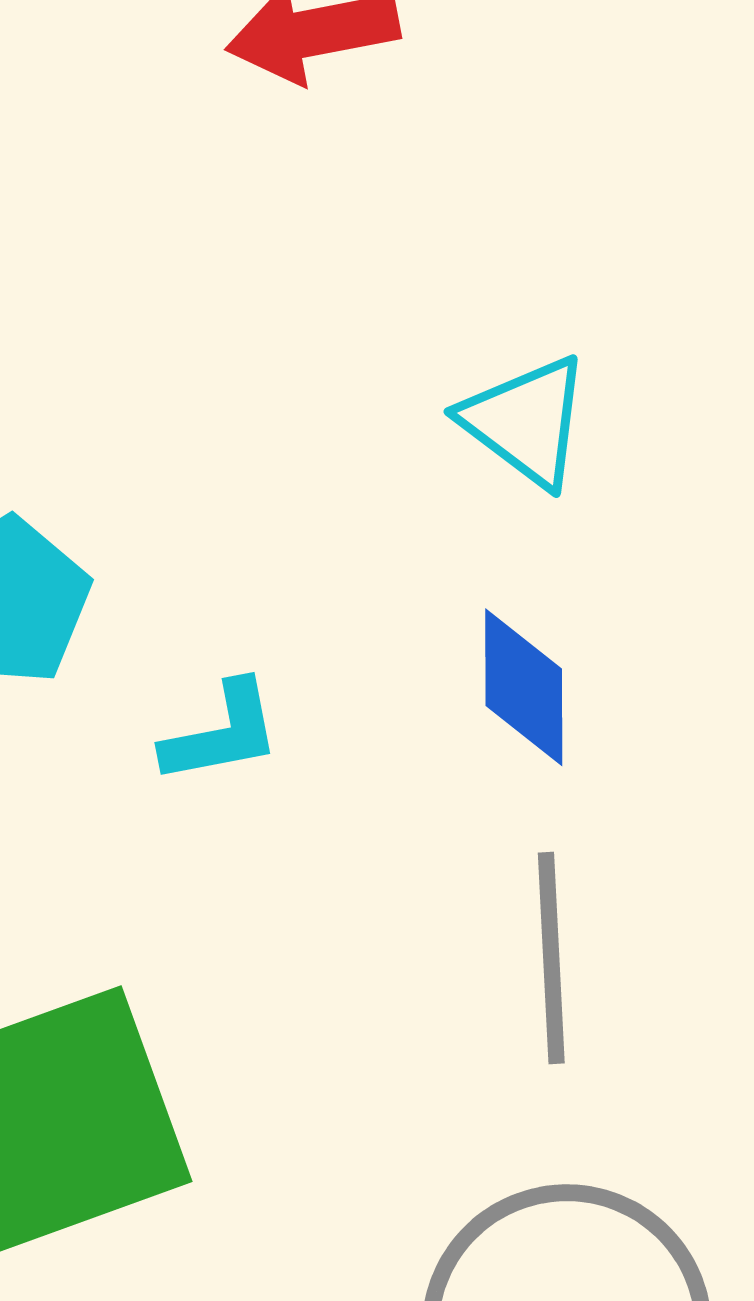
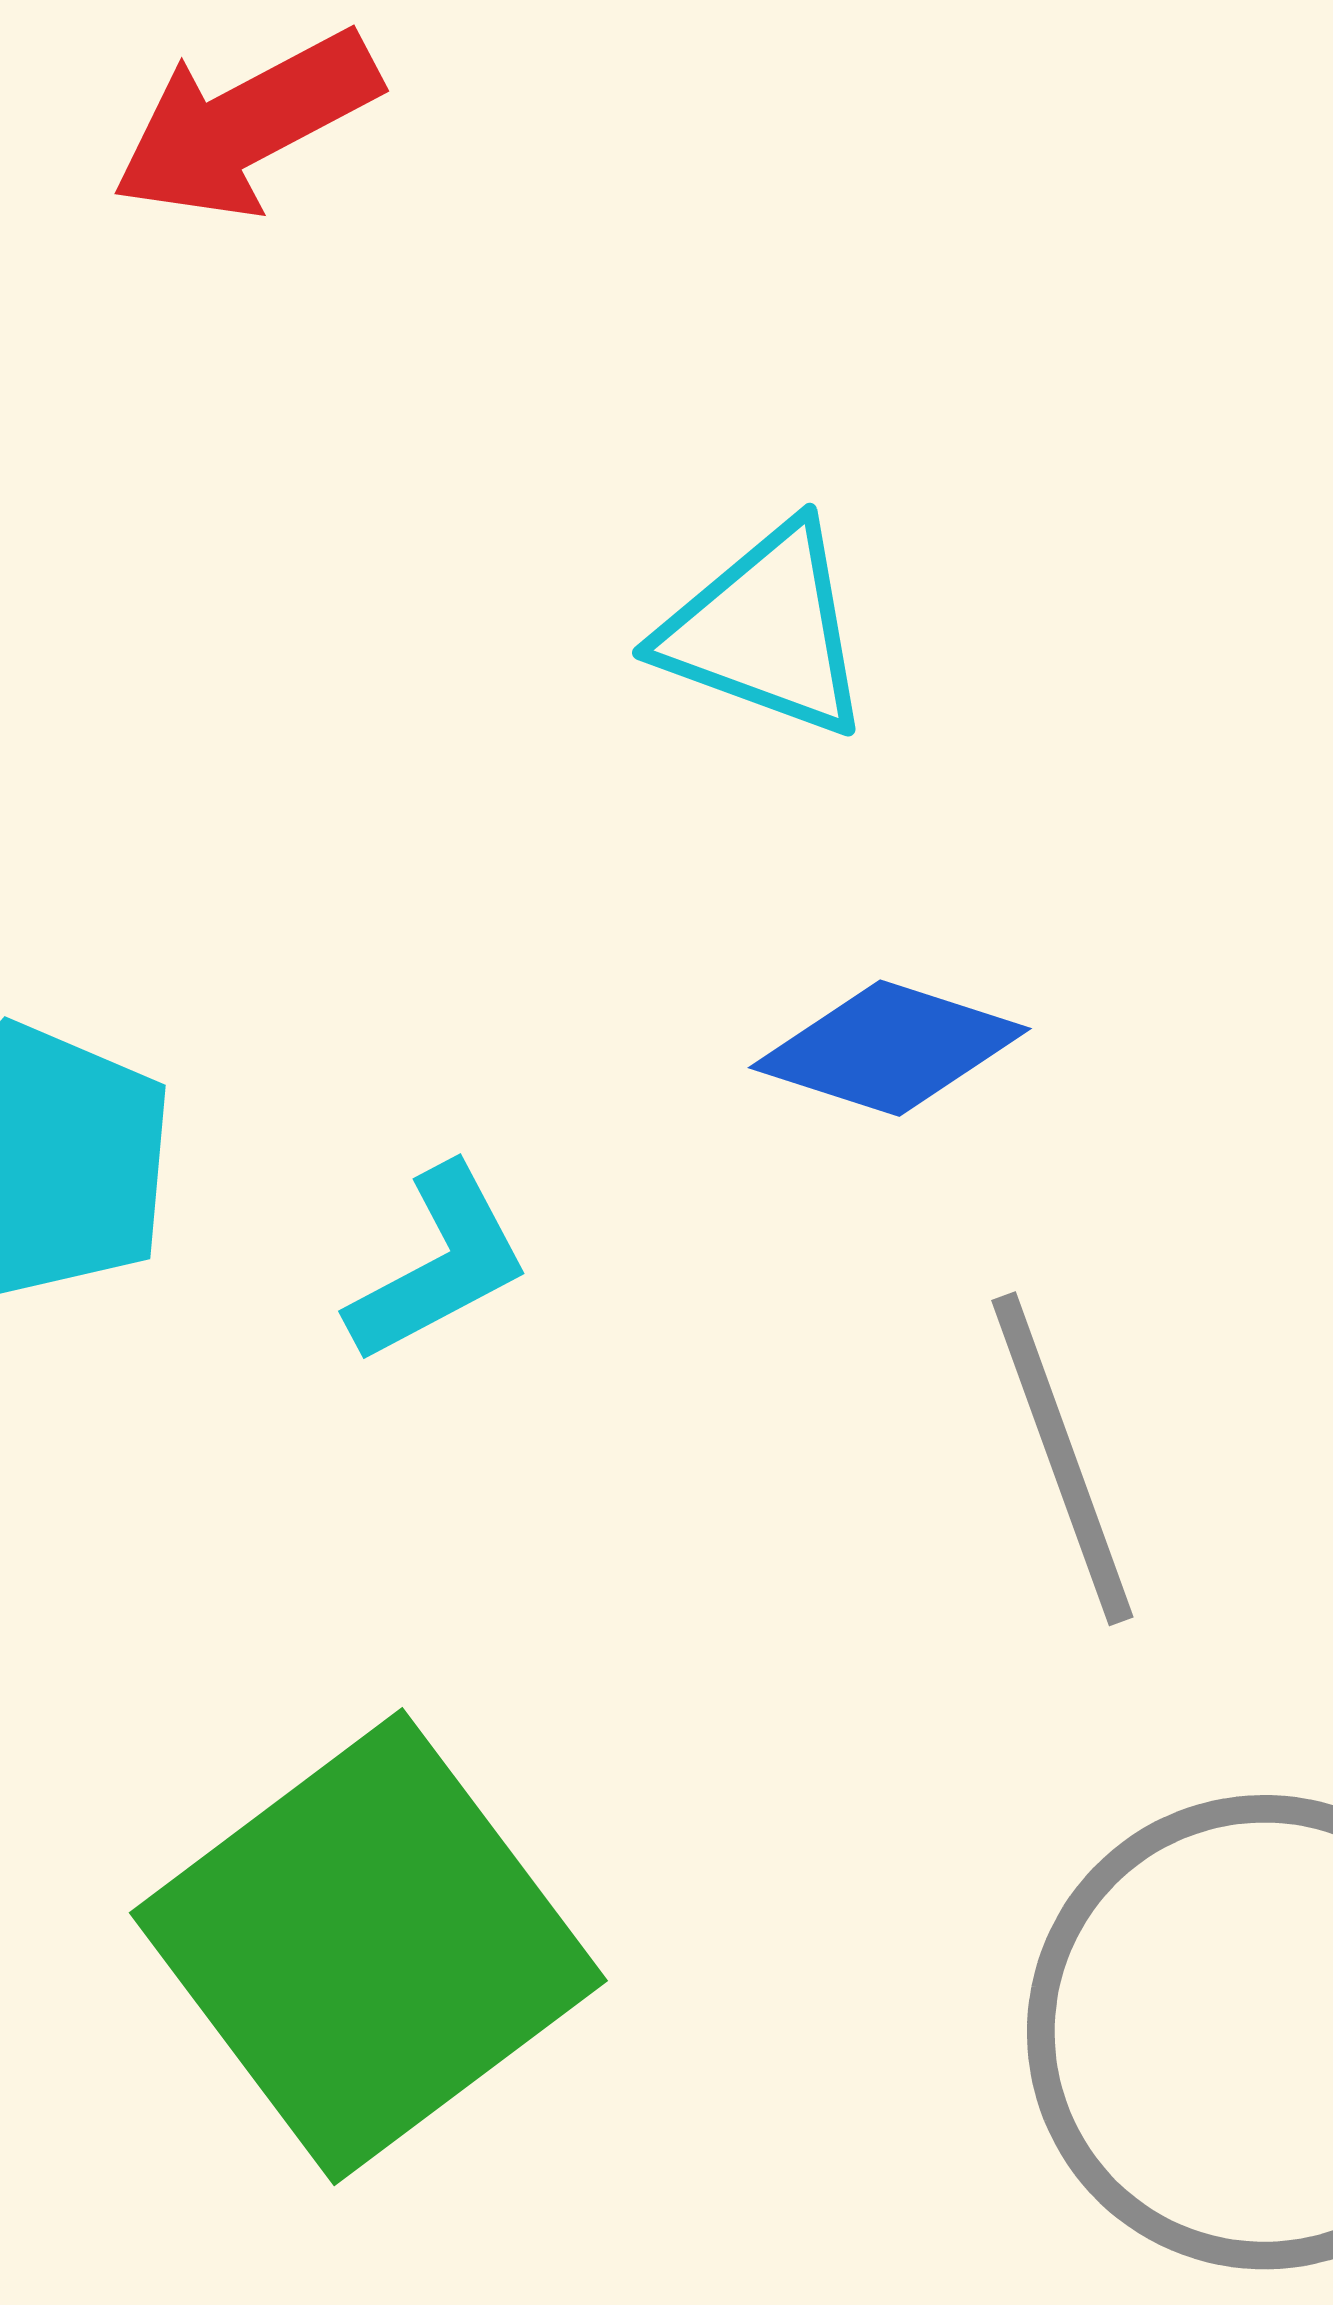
blue diamond: (524, 687) -> (890, 1048), turned -55

